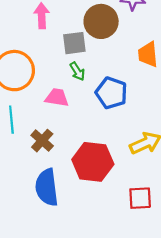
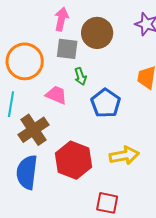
brown circle: (101, 21) -> (97, 33), moved
gray square: (74, 43) -> (67, 49), moved
brown cross: (42, 141) -> (33, 130), size x1.4

